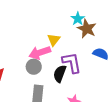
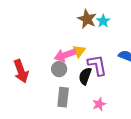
brown star: (87, 29) -> (87, 19), moved
yellow triangle: (54, 40) -> (79, 51), moved

